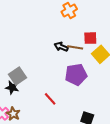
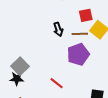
black arrow: (61, 47) -> (58, 29), turned -120
brown line: (75, 47) -> (80, 34), moved

